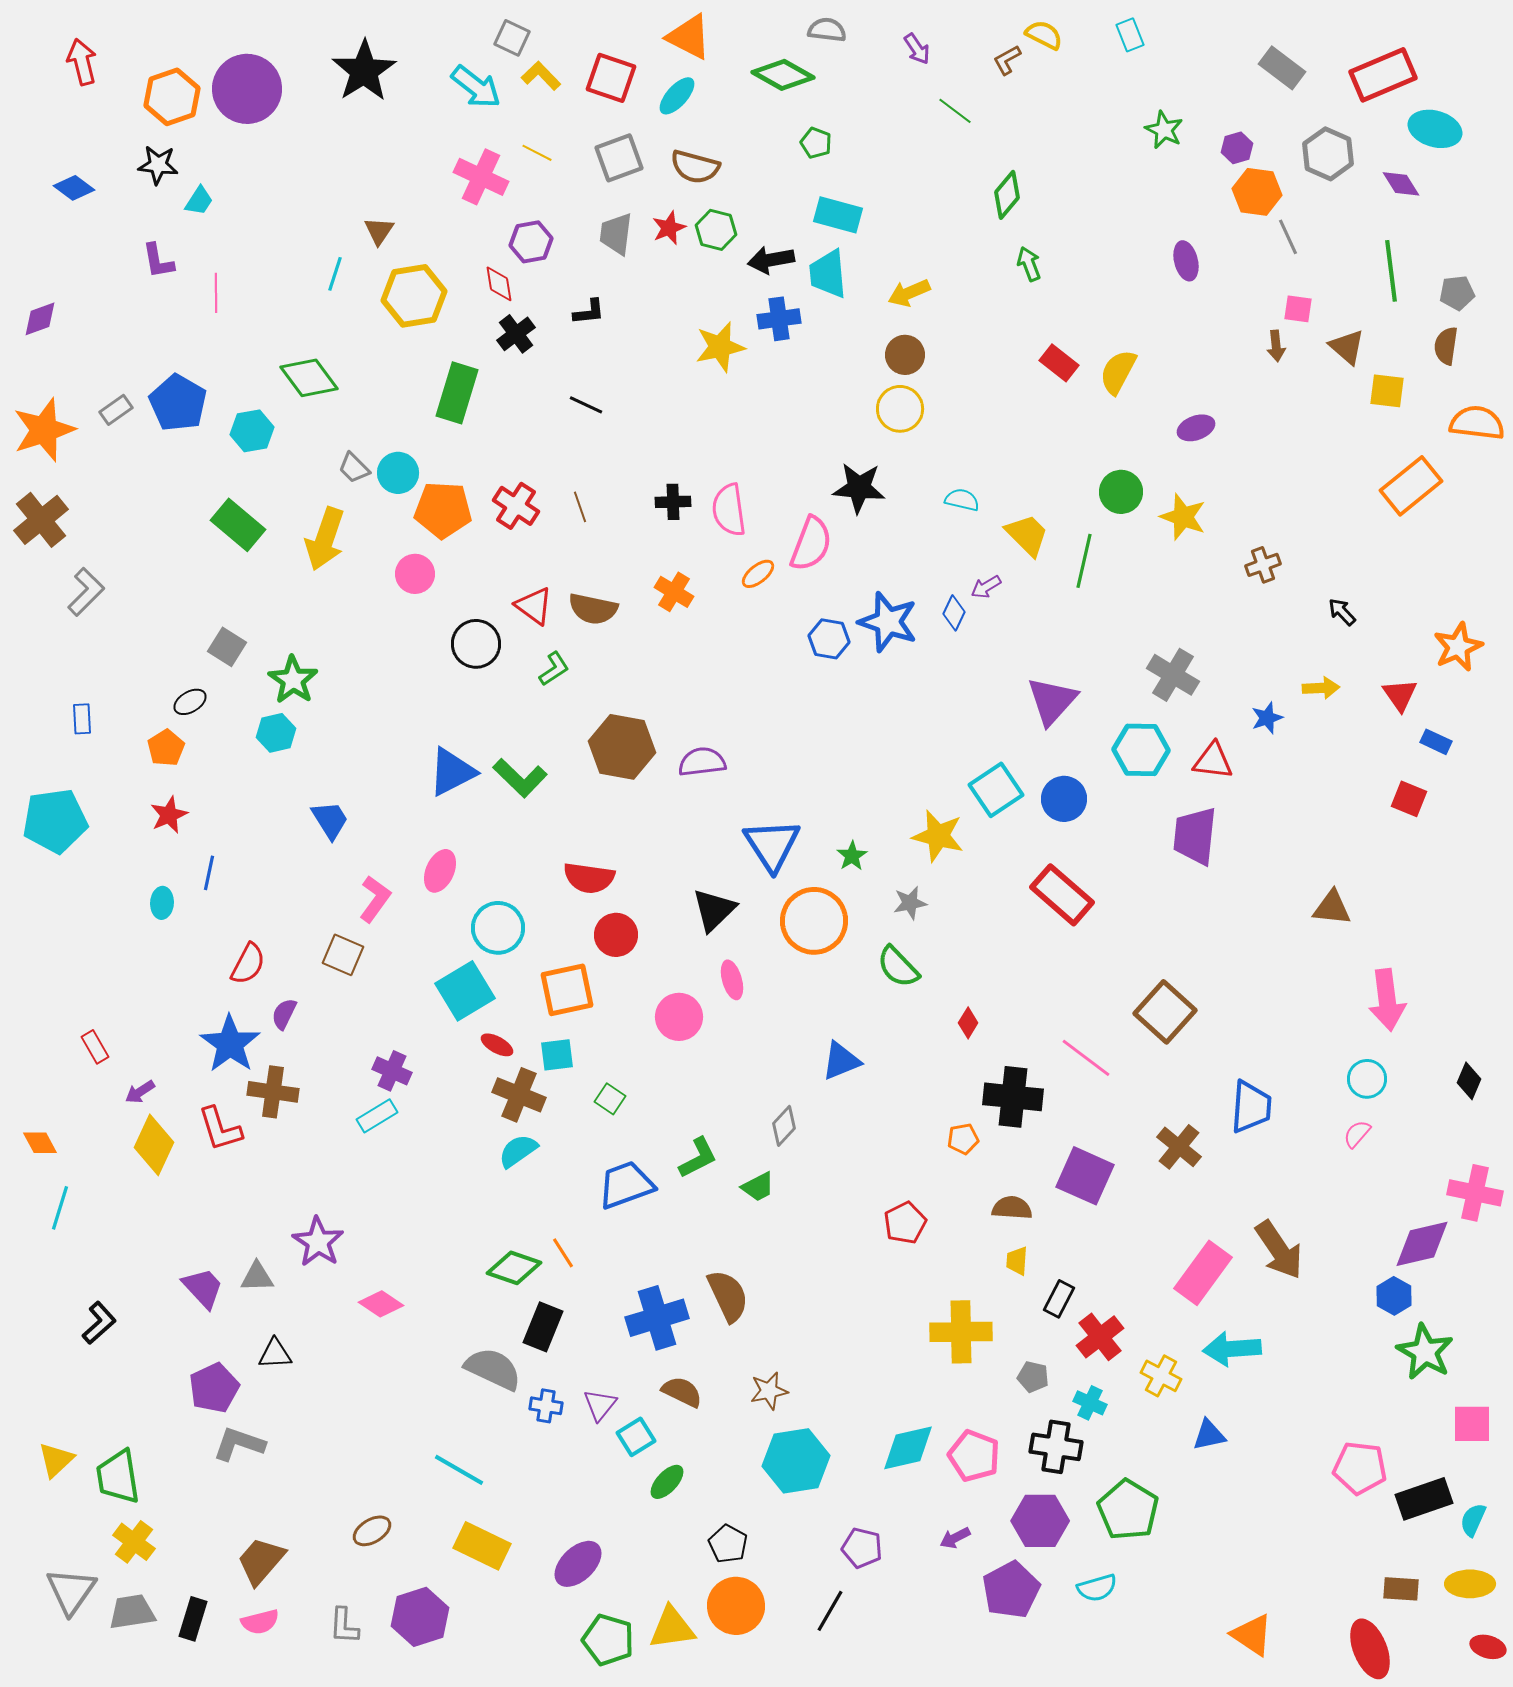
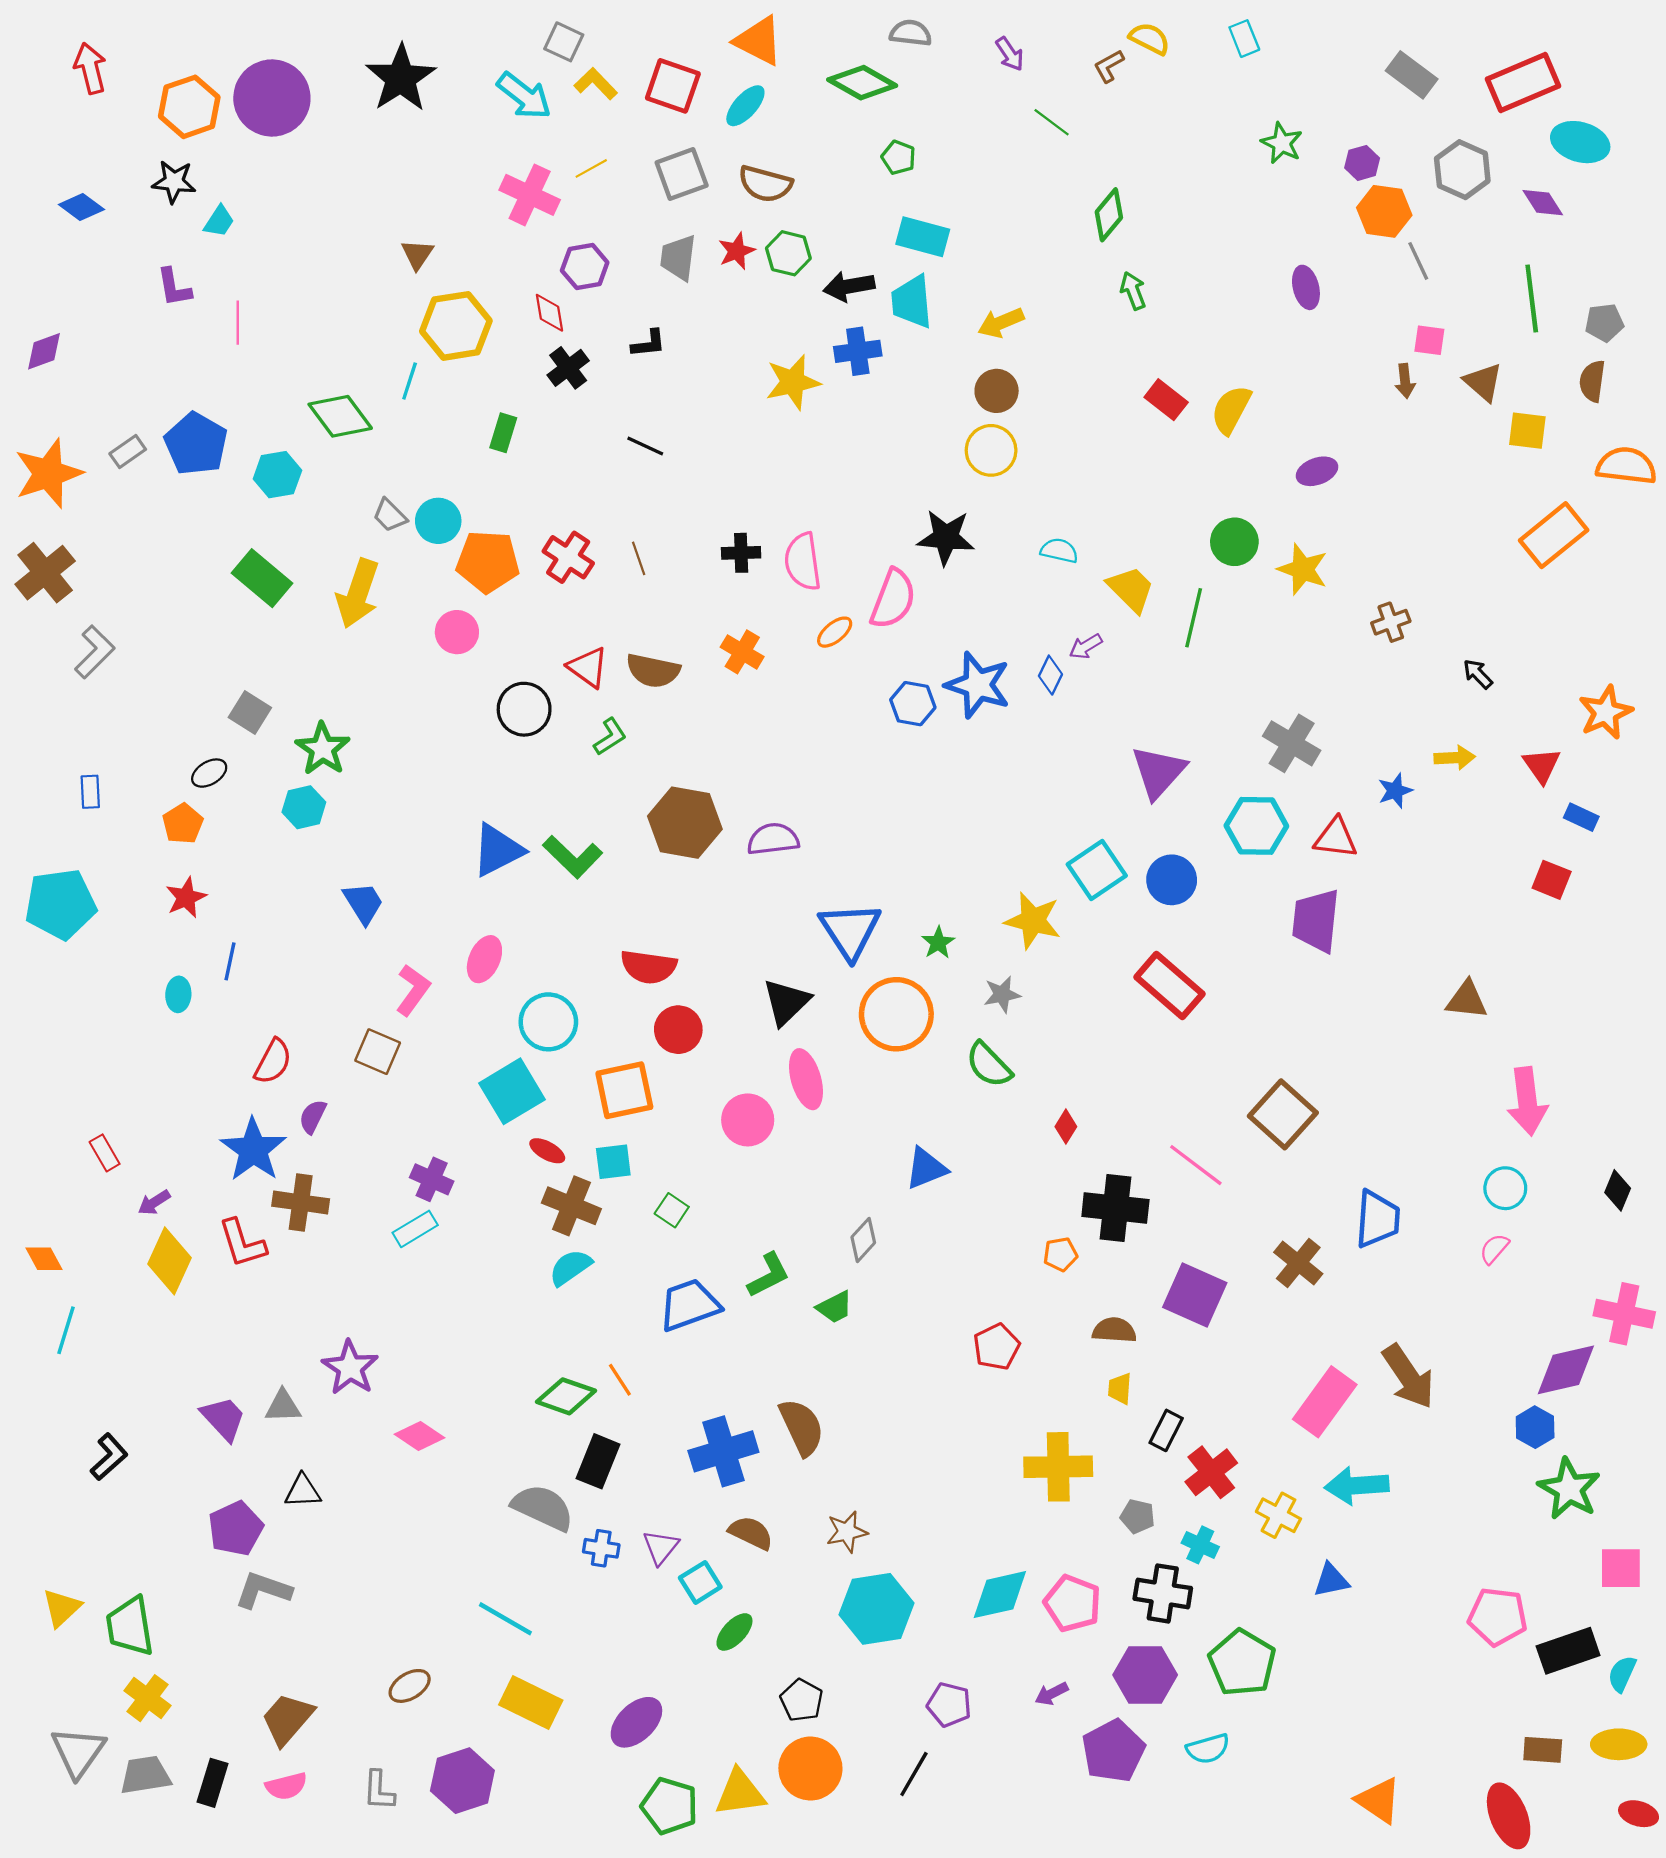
yellow line: (537, 153) -> (591, 168), turned -56
cyan line: (335, 274) -> (410, 381), moved
green rectangle: (457, 393) -> (503, 433), size x0.6
pink ellipse: (732, 980) -> (806, 1079), size x1.4

